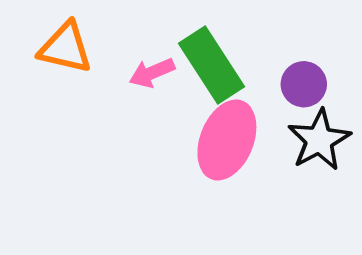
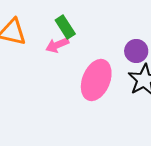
green rectangle: (212, 65) -> (65, 27), moved, size x0.6

